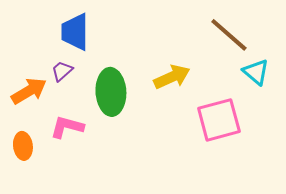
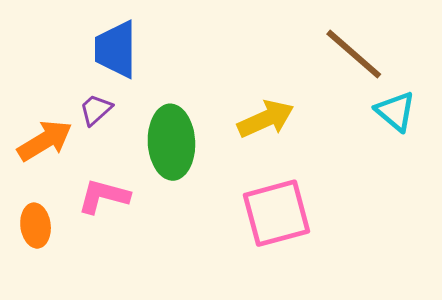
pink square: (219, 120) -> (277, 213), moved

